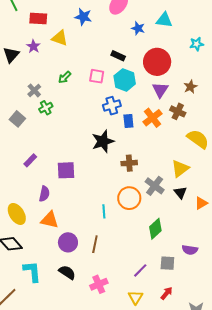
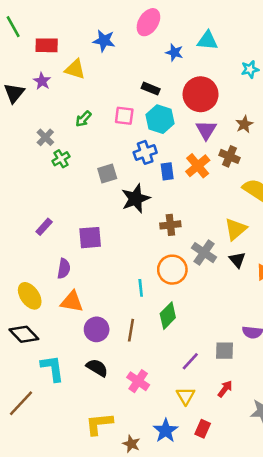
gray square: (17, 119) -> (107, 173), moved, turned 35
green diamond: (155, 229) -> (168, 316), moved
pink cross: (99, 284) -> (138, 381), turned -30

